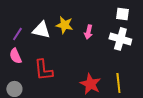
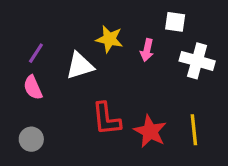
white square: (122, 14) -> (175, 22), moved
white triangle: (41, 30) -> (80, 66), moved, turned -30
red L-shape: (43, 70) -> (106, 119), moved

